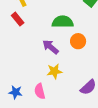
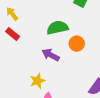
yellow star: (54, 71) -> (38, 81), moved

